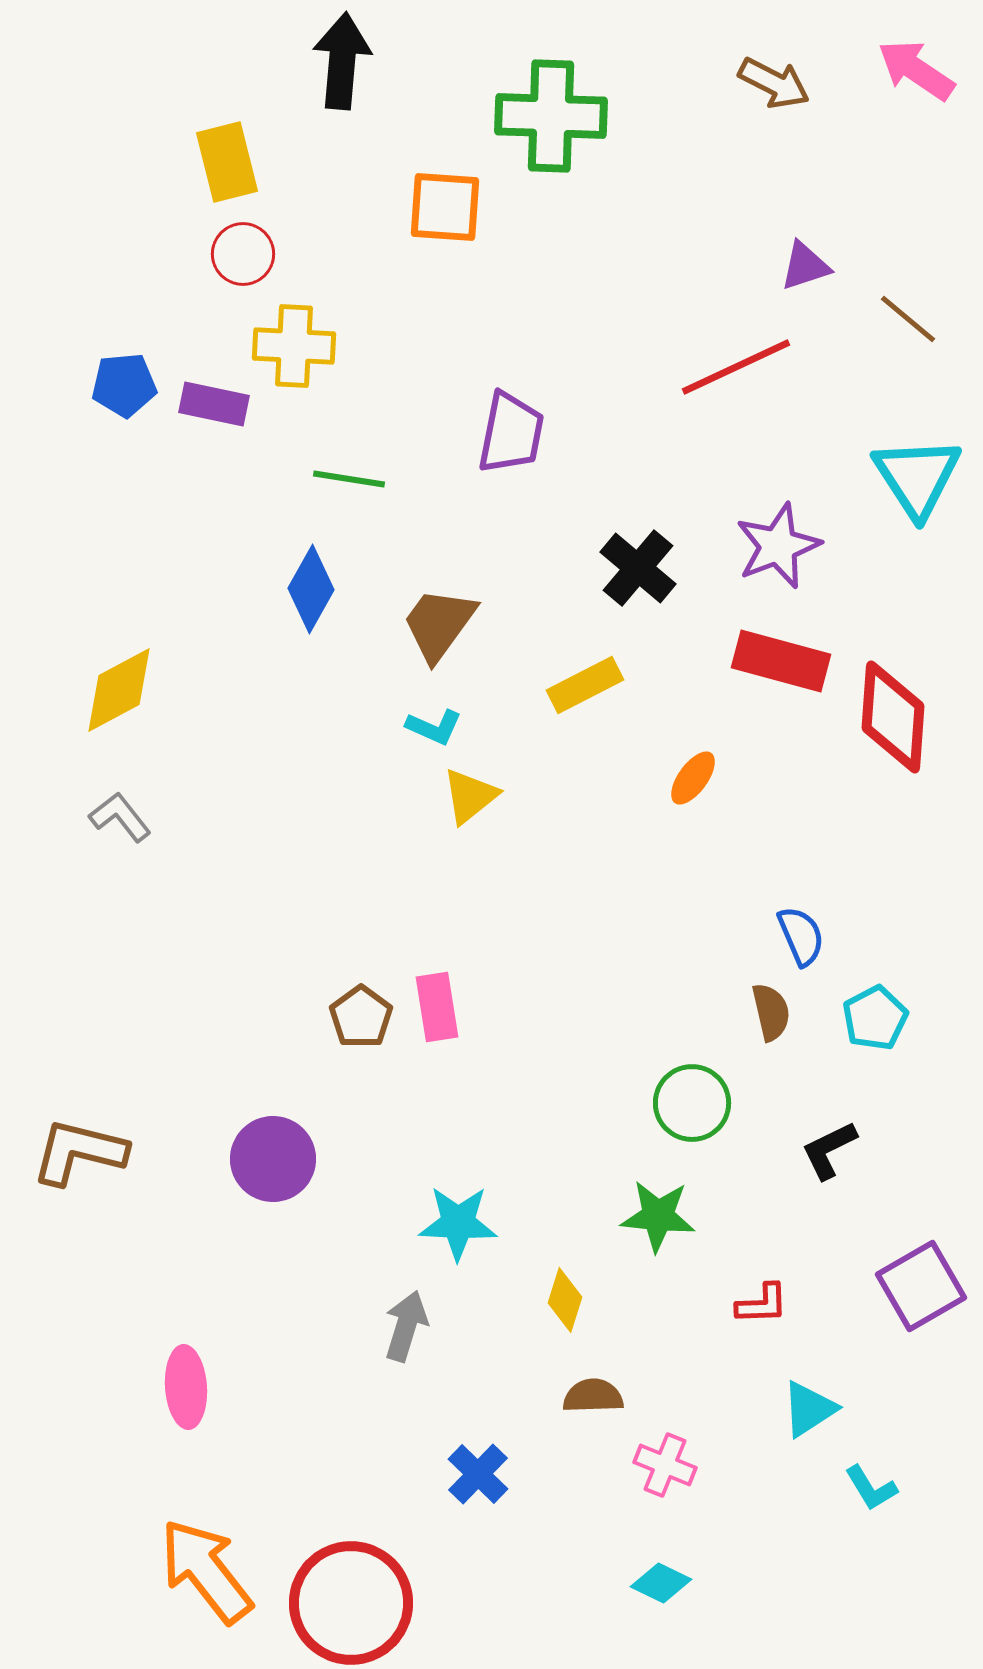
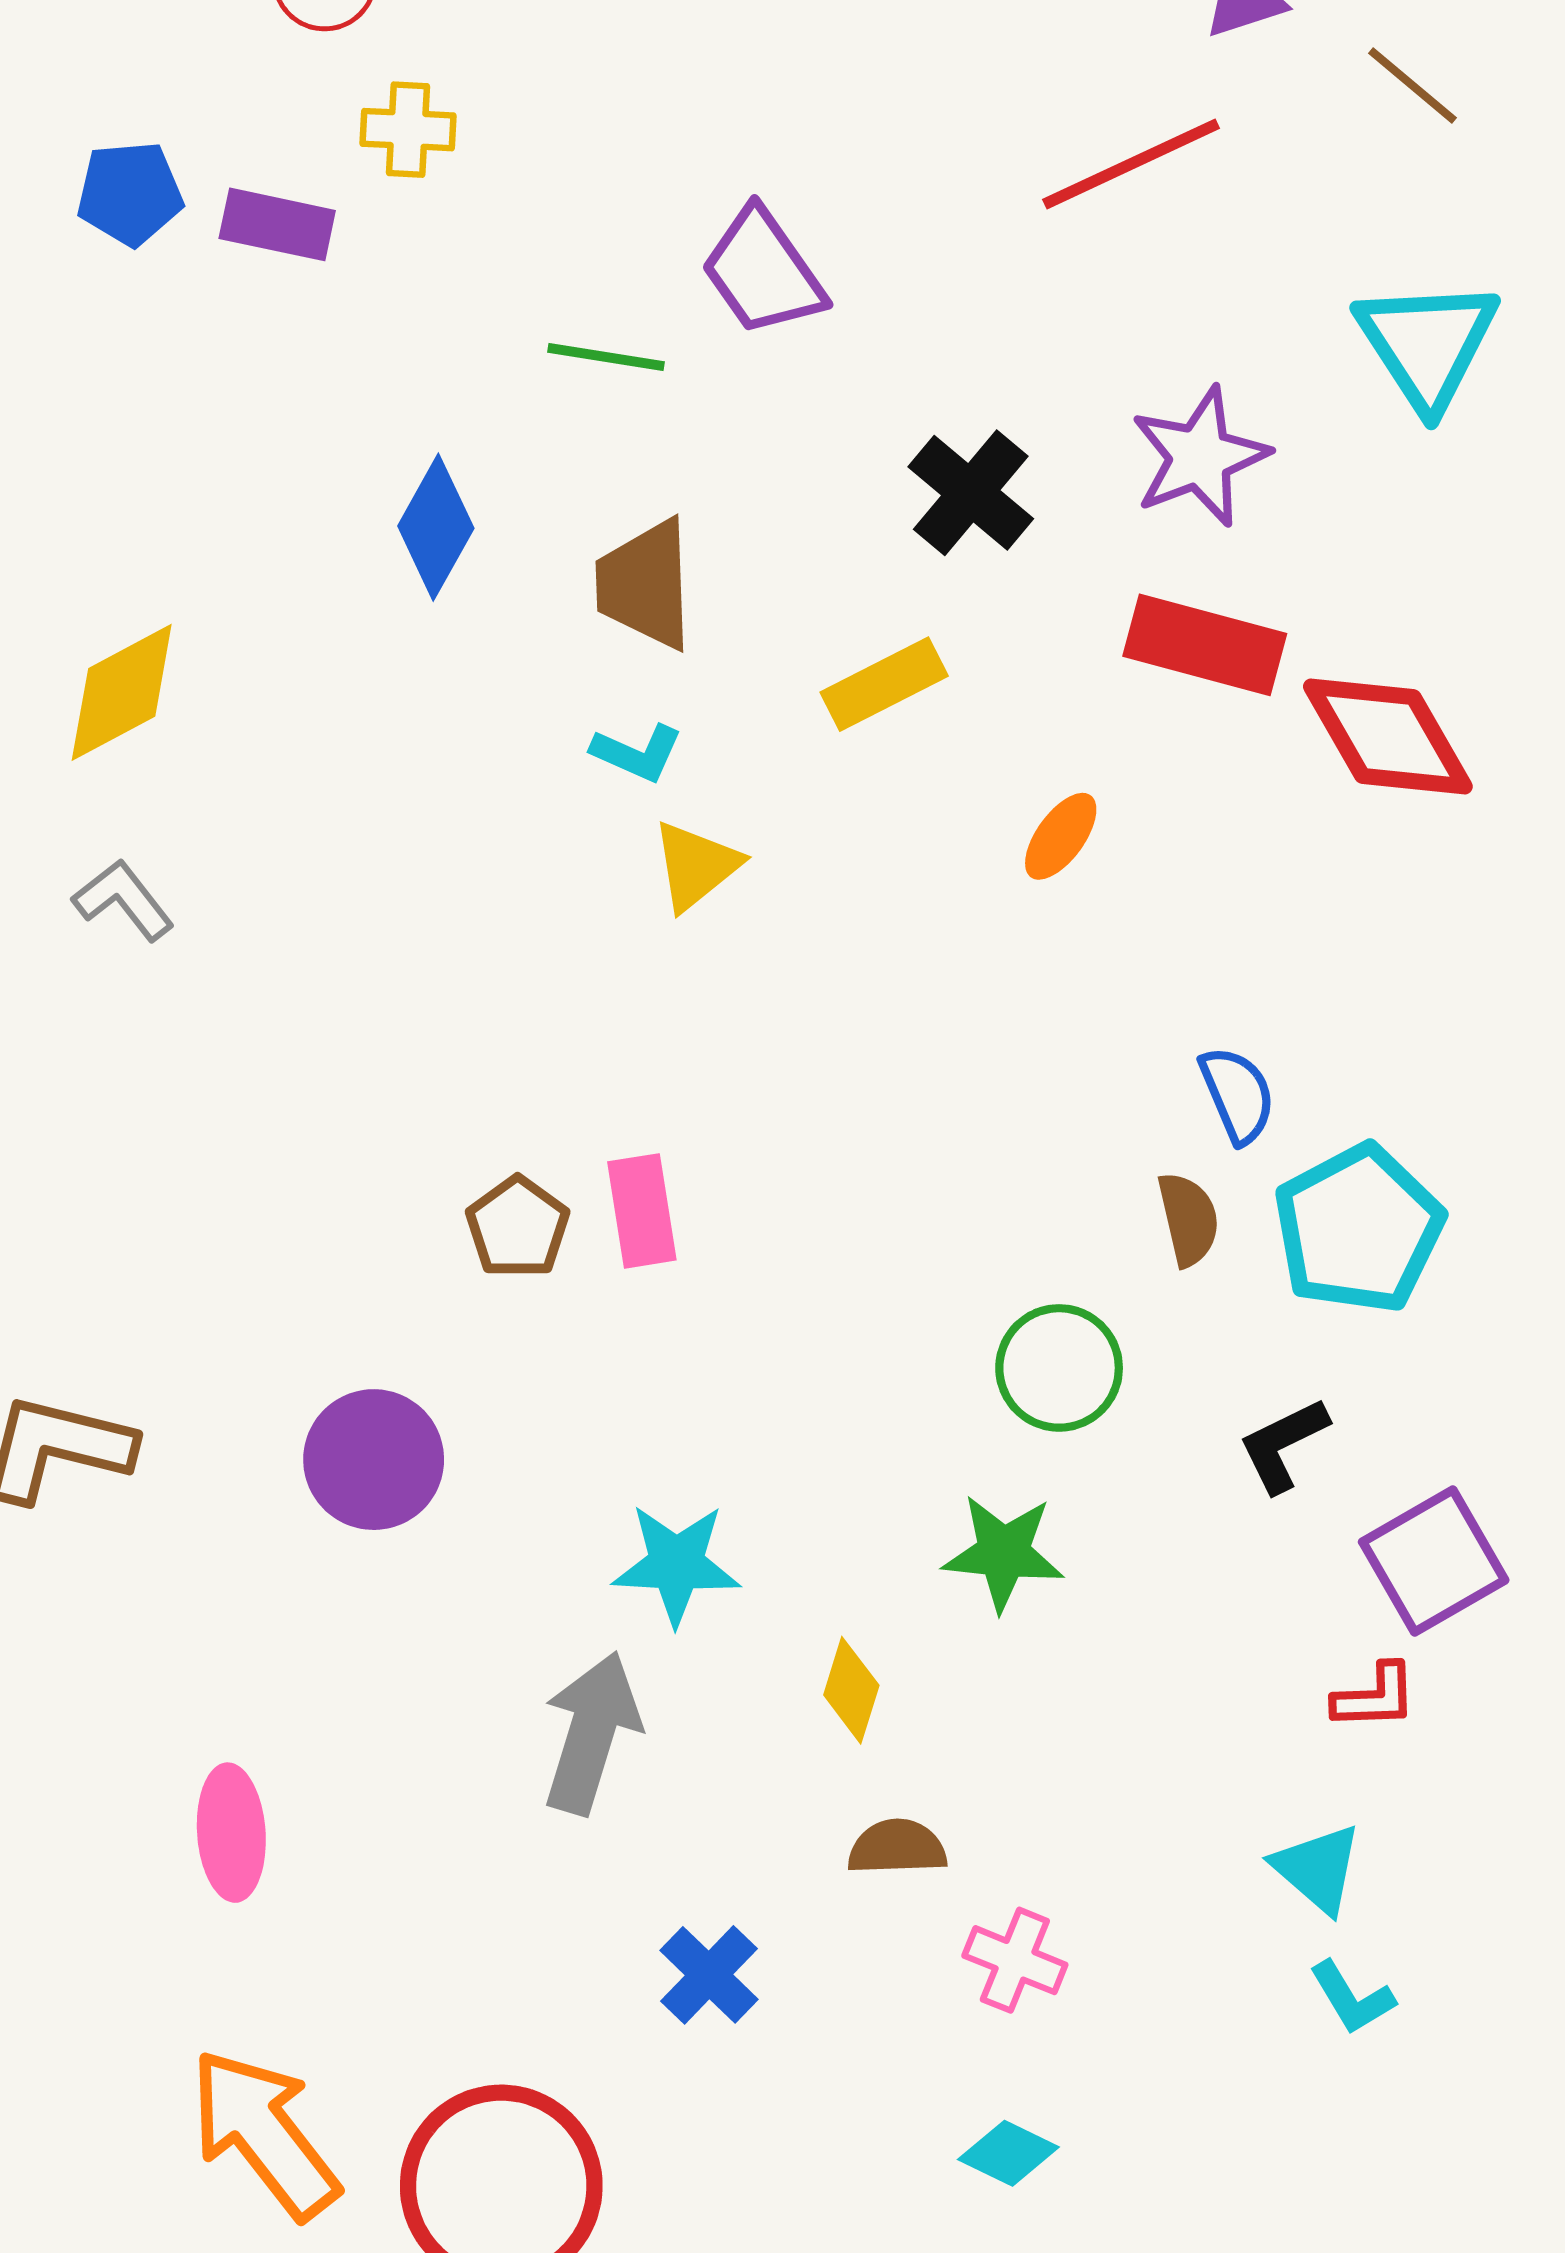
yellow cross: (294, 346) -> (408, 130), size x0.7
purple trapezoid: (511, 433) -> (763, 272), turned 134
green line: (349, 479) -> (606, 357), moved
brown trapezoid: (439, 624) -> (645, 584), turned -38
red diamond: (893, 717) -> (1388, 737), turned -34
cyan pentagon: (875, 1018) -> (1358, 1229), size x1.6
purple square: (921, 1286) -> (1434, 1561), moved
red L-shape: (762, 1304) -> (1375, 1697), moved
gray arrow: (406, 1326) -> (591, 1733), size x1.4
cyan triangle: (809, 1409) -> (1318, 1869), moved, turned -46

